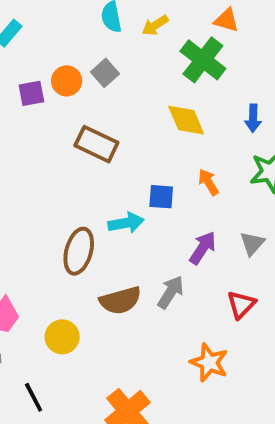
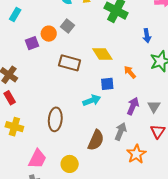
yellow diamond: (186, 120) -> (102, 54), moved
gray triangle: (252, 243) -> (154, 106), moved
brown ellipse: (79, 251) -> (55, 119), moved
brown semicircle: (120, 300) -> (96, 140), turned -40
orange star: (209, 363) -> (136, 154), moved, turned 30

